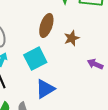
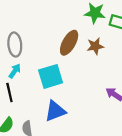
brown star: (72, 38) -> (95, 46), moved

